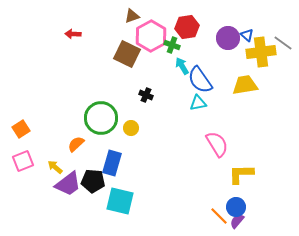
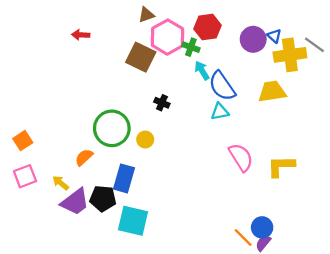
yellow L-shape: (241, 174) -> (281, 166), moved

